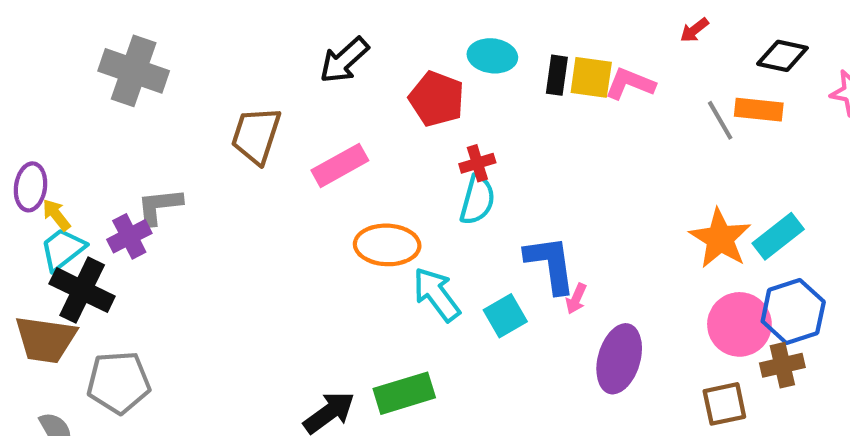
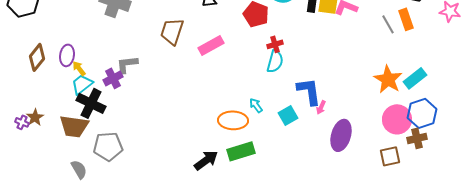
orange rectangle: (759, 110) -> (406, 19), turned 65
orange ellipse: (387, 245) -> (233, 120), moved
cyan arrow: (437, 294) -> (256, 105), size x0.6

